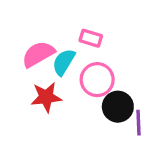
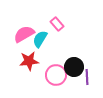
pink rectangle: (91, 38) -> (57, 24), turned 32
pink circle: (97, 80) -> (56, 75), moved

